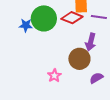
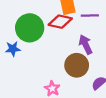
blue star: (26, 25) -> (13, 49), moved
purple arrow: (91, 42) -> (86, 45), turned 150

